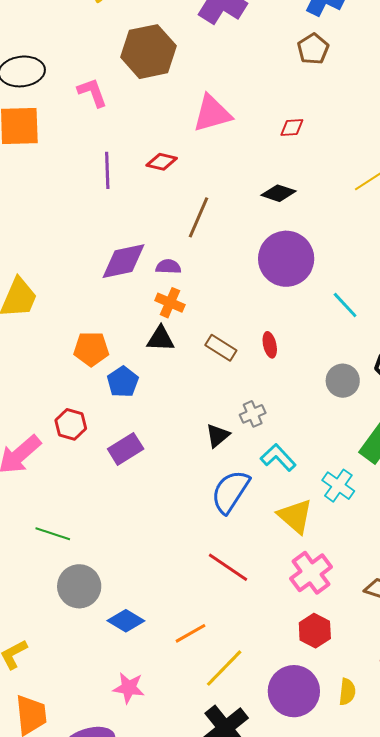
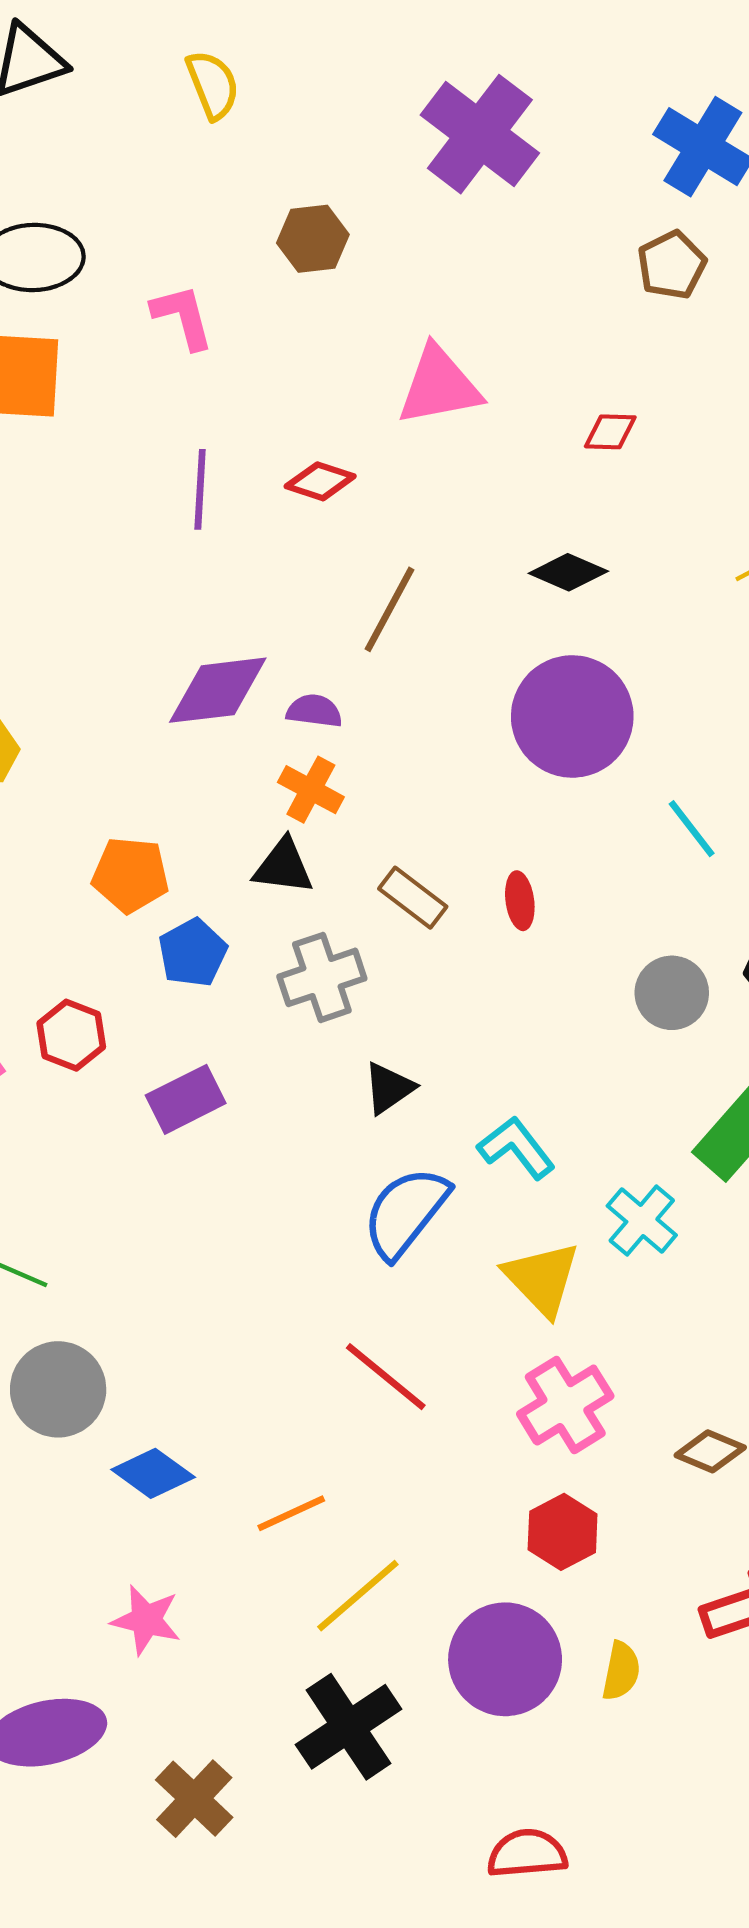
brown hexagon: (148, 52) -> (313, 239), size x0.6
gray cross: (253, 414) -> (322, 977), moved, size x1.5

